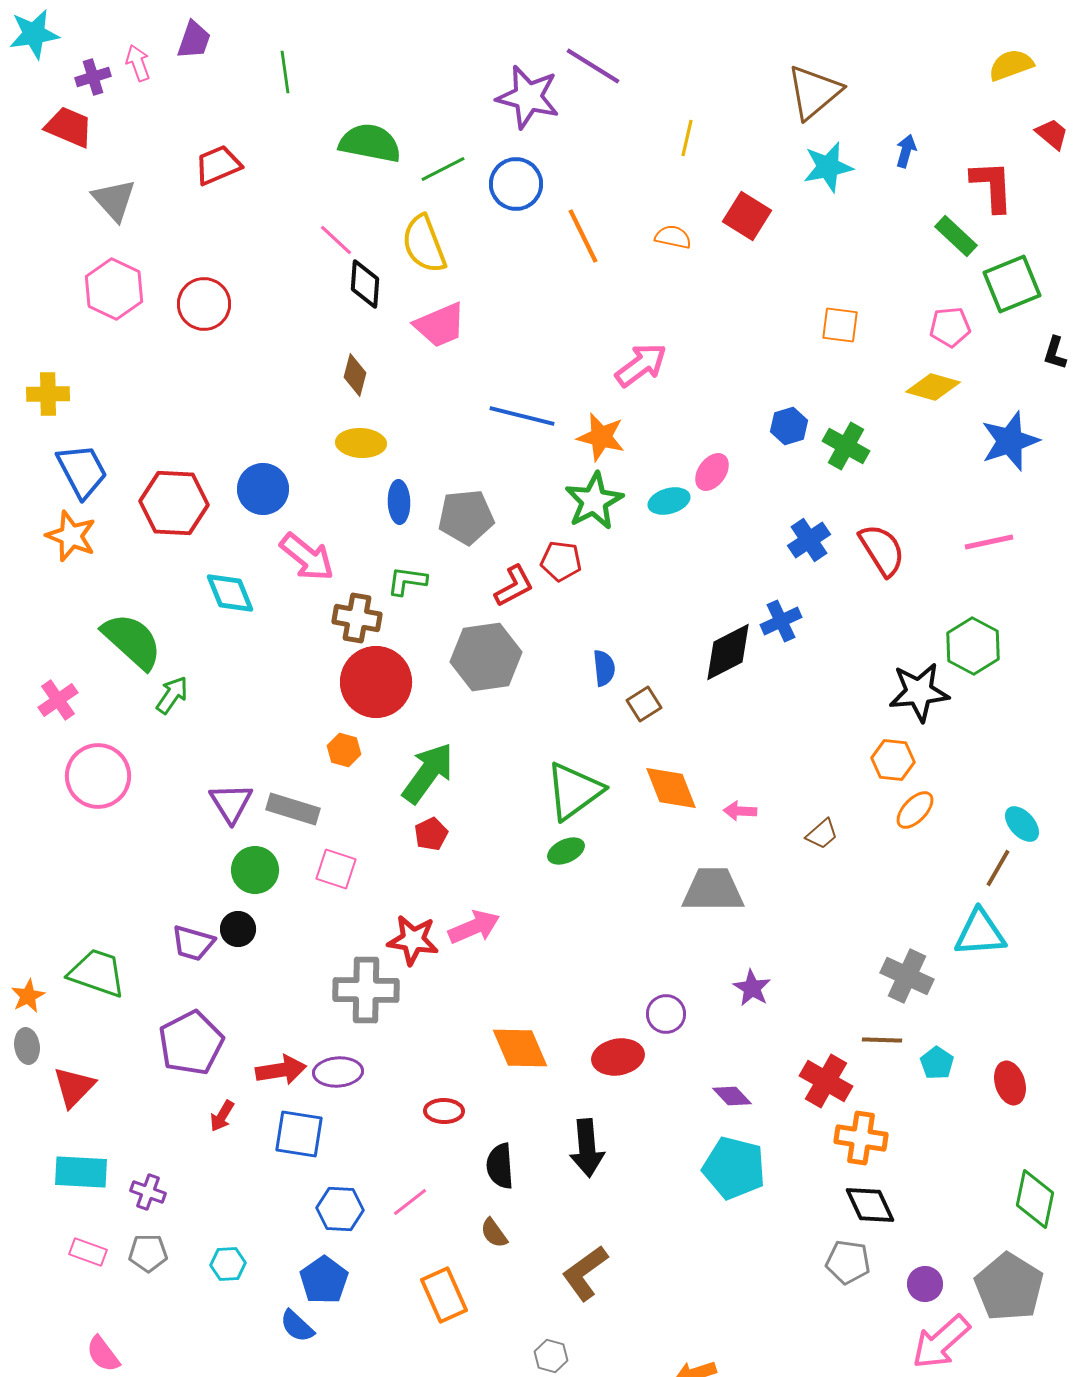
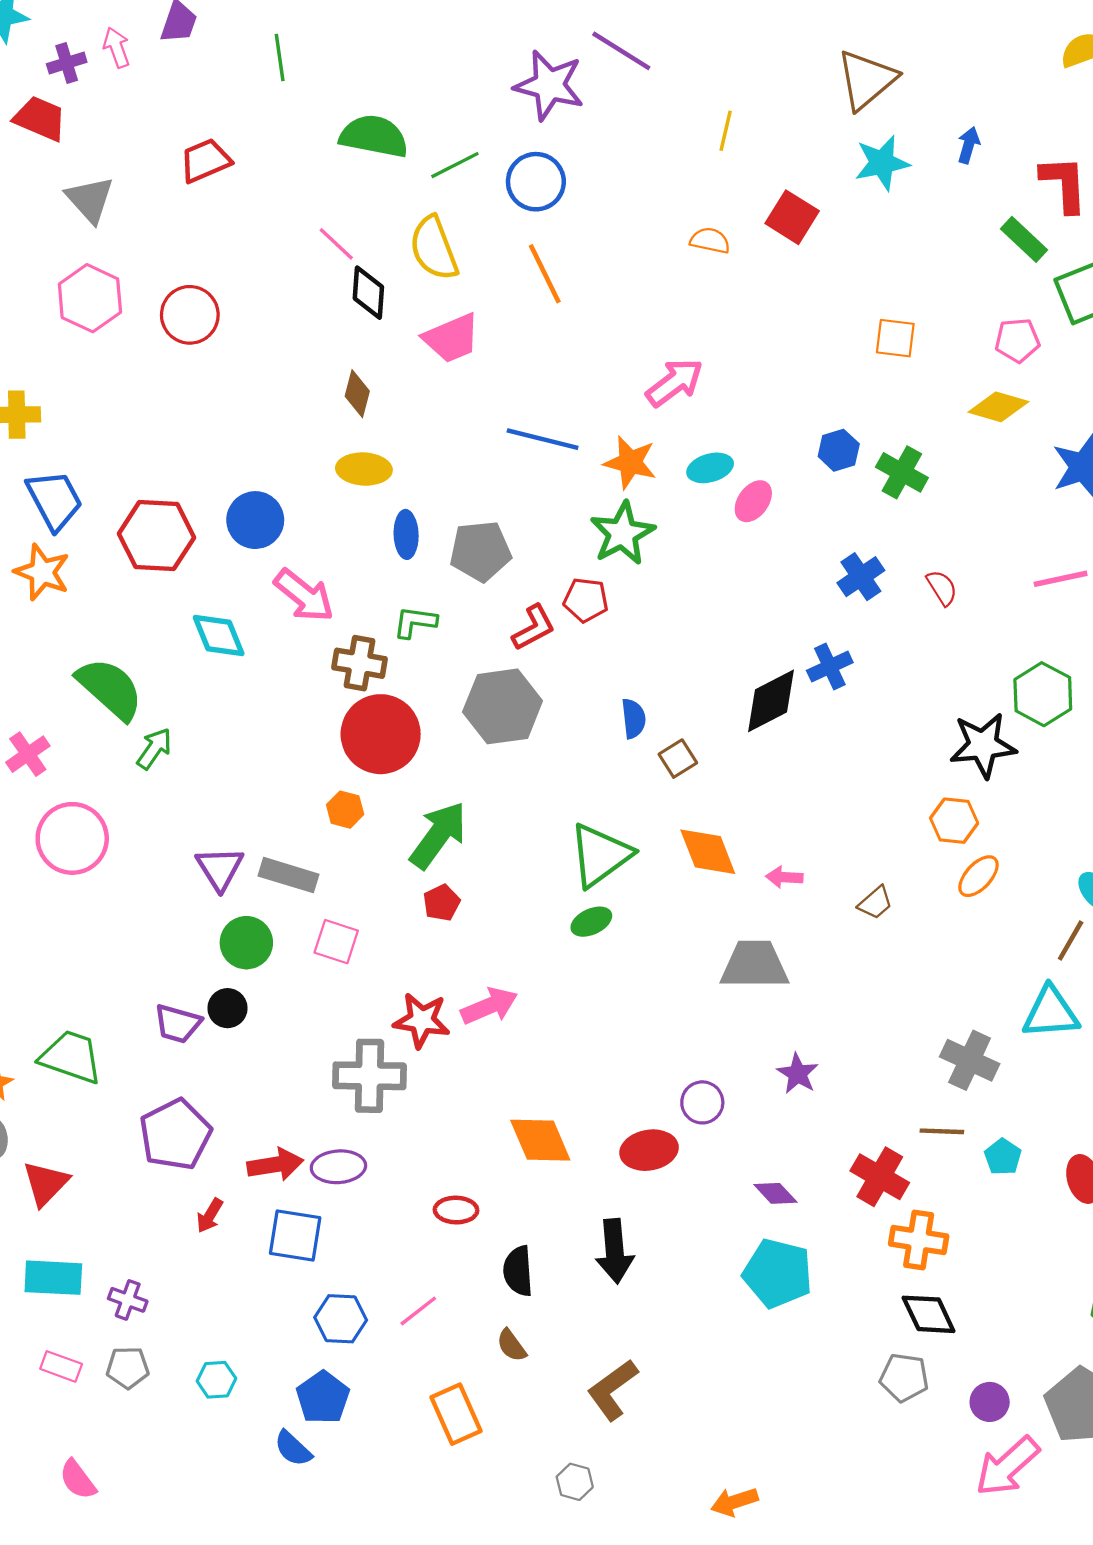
orange line: (583, 236) -> (545, 274), moved
cyan ellipse: (669, 501) -> (710, 468), moved
red semicircle: (882, 550) -> (942, 588), size x0.6

